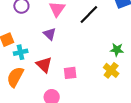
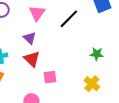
red triangle: (44, 65) -> (32, 59), moved
yellow cross: (111, 70) -> (92, 84), moved

